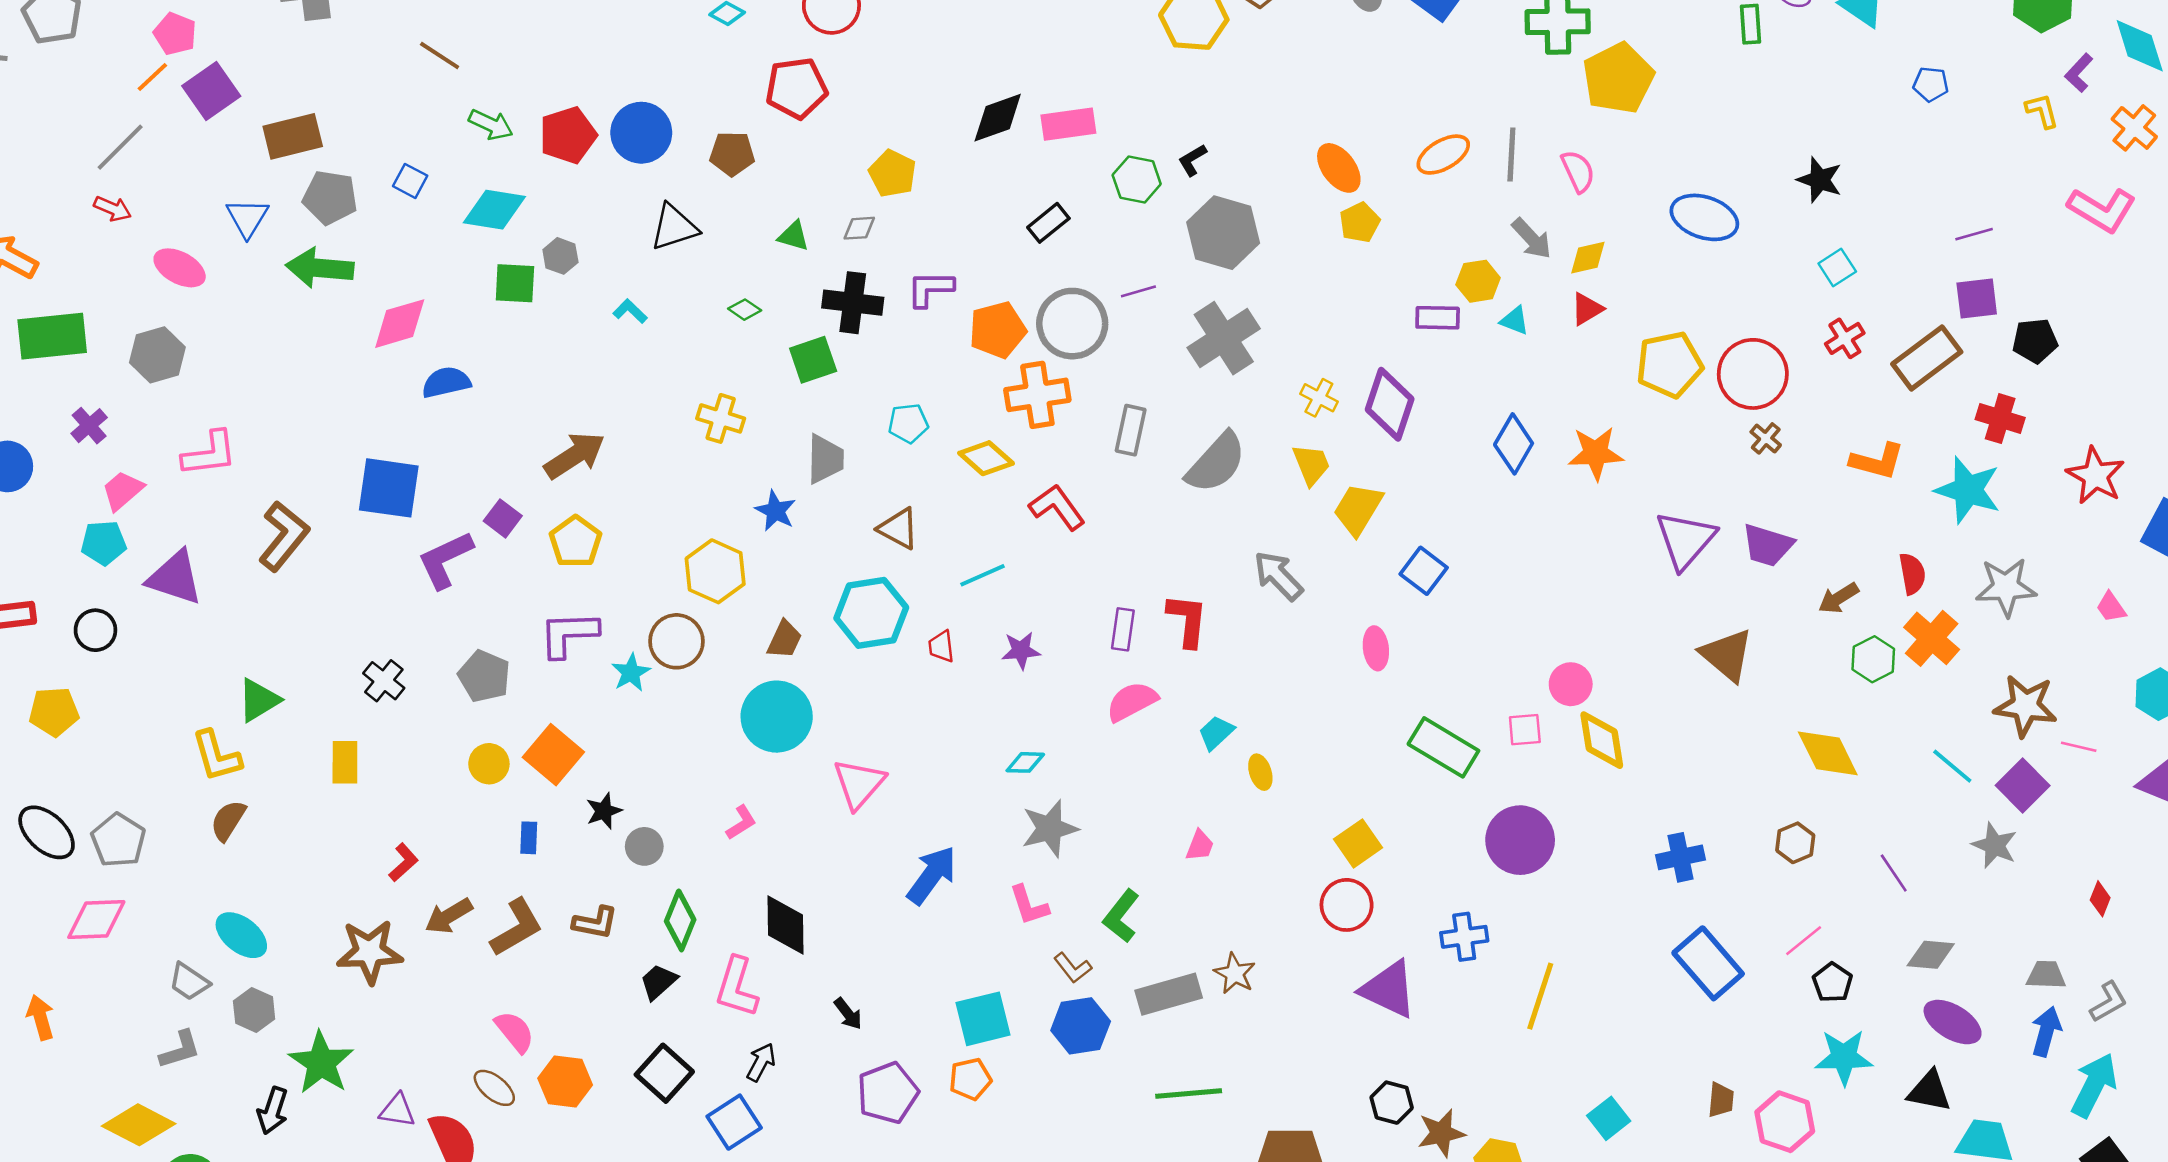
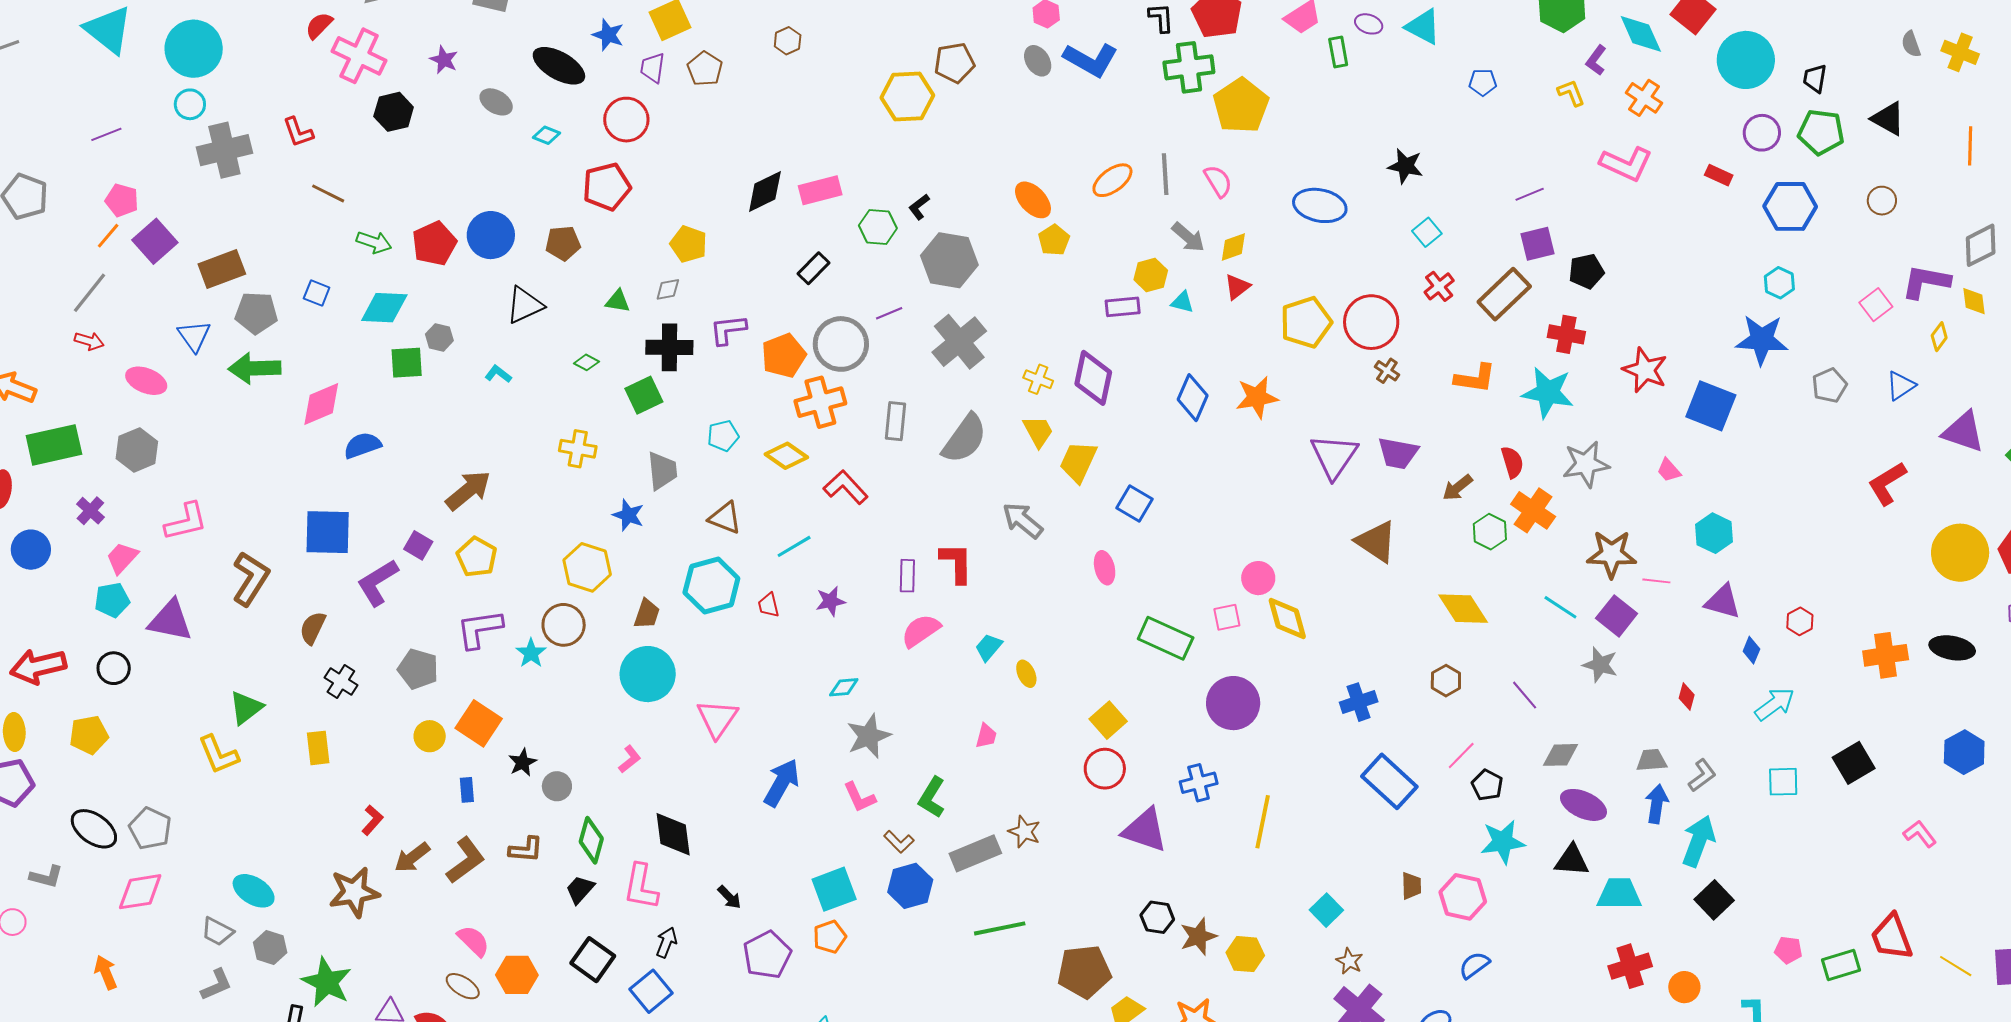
brown semicircle: (228, 820) -> (313, 628), moved

